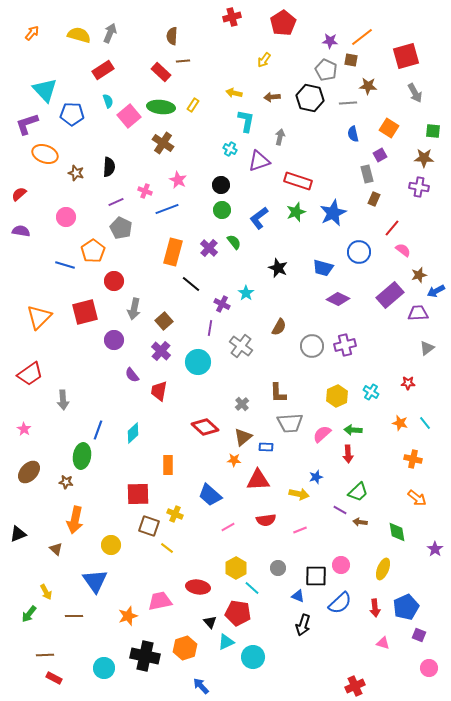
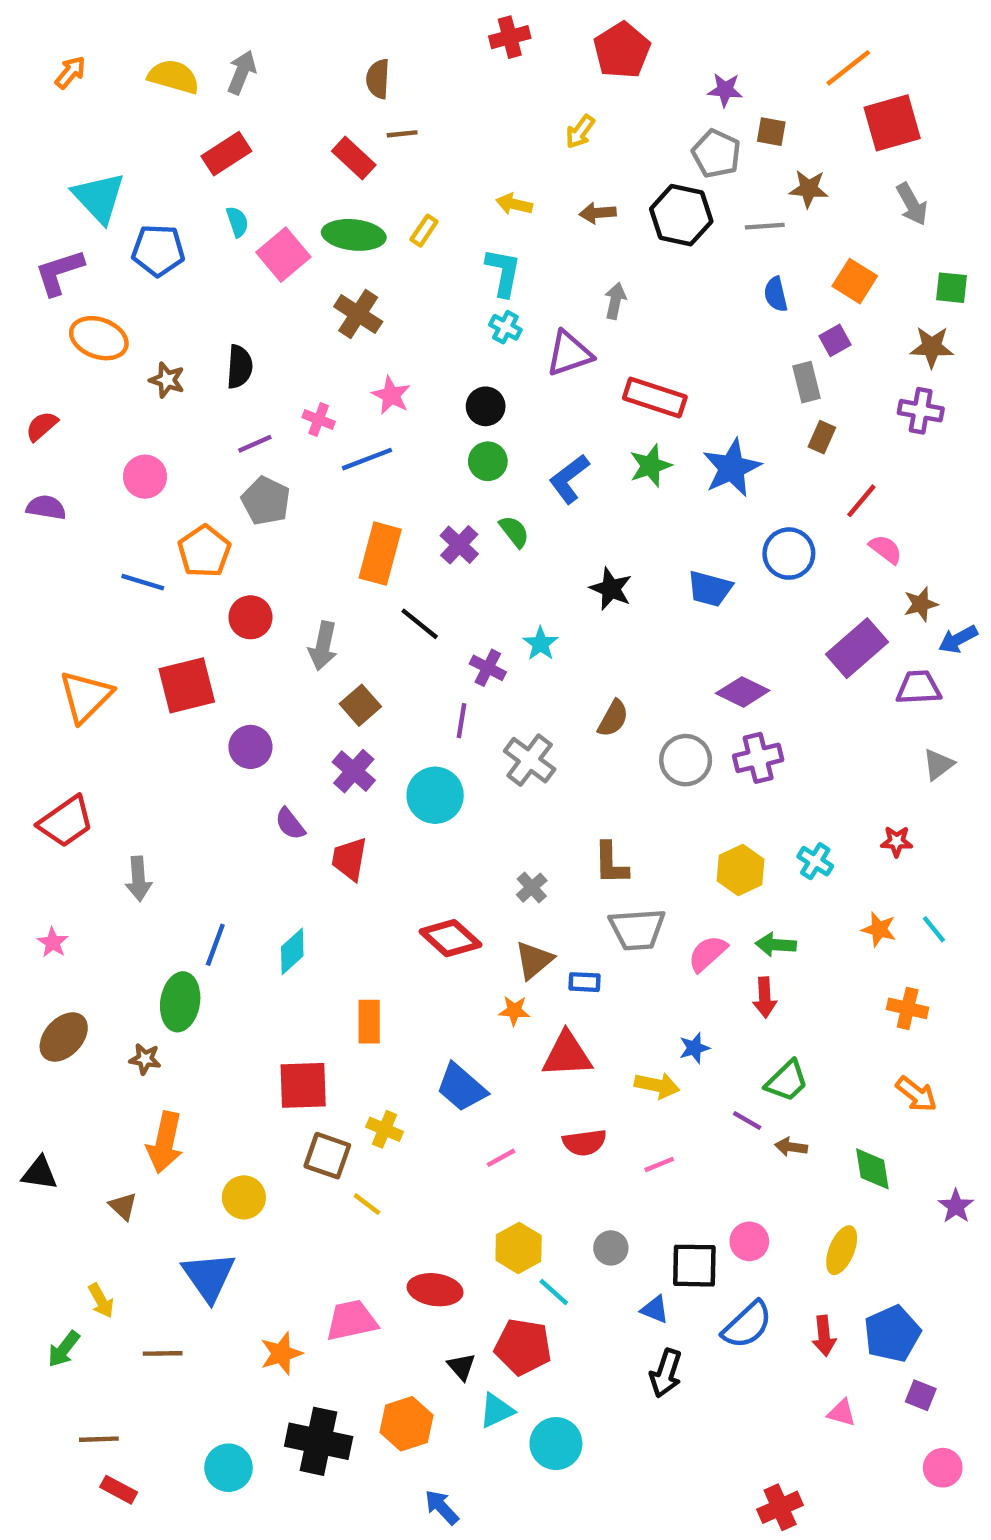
orange line: (362, 37) -> (848, 68), moved
cyan L-shape: (246, 121) -> (503, 272), moved
purple diamond: (338, 299) -> (743, 692), moved
gray arrow: (134, 309) -> (323, 646), moved
black triangle: (18, 534) -> (40, 1173), turned 30

